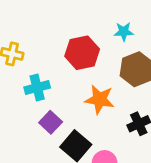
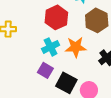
cyan cross: (37, 87) -> (51, 47), moved

